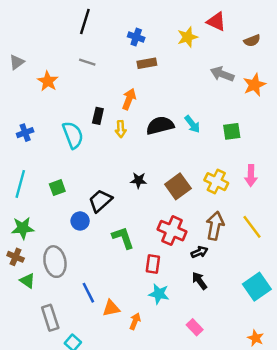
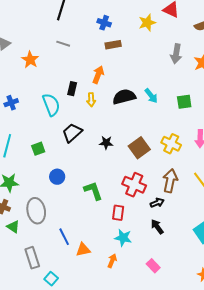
gray arrow: (222, 74) -> (176, 54), turned -102
black trapezoid: (100, 201) -> (72, 133), moved
orange arrow: (135, 321) -> (112, 261), moved

